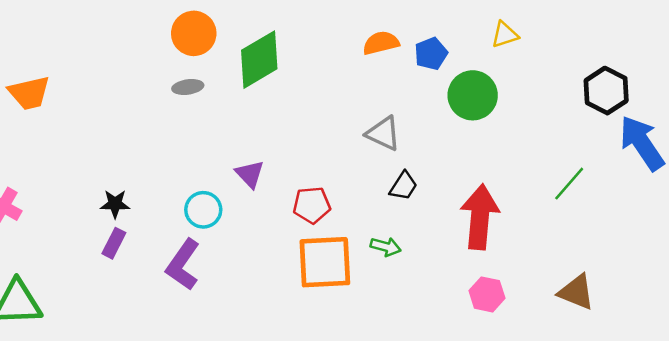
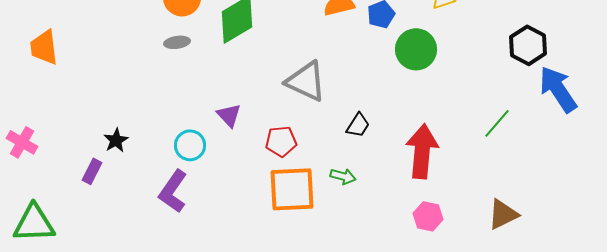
orange trapezoid: (29, 93) -> (44, 47), turned 96
gray triangle: (383, 133) -> (306, 81), moved, size x1.4
black star: (115, 204) -> (116, 140), turned -30
purple rectangle: (114, 243) -> (92, 171), moved
brown triangle: (576, 292) -> (503, 214), turned -48

